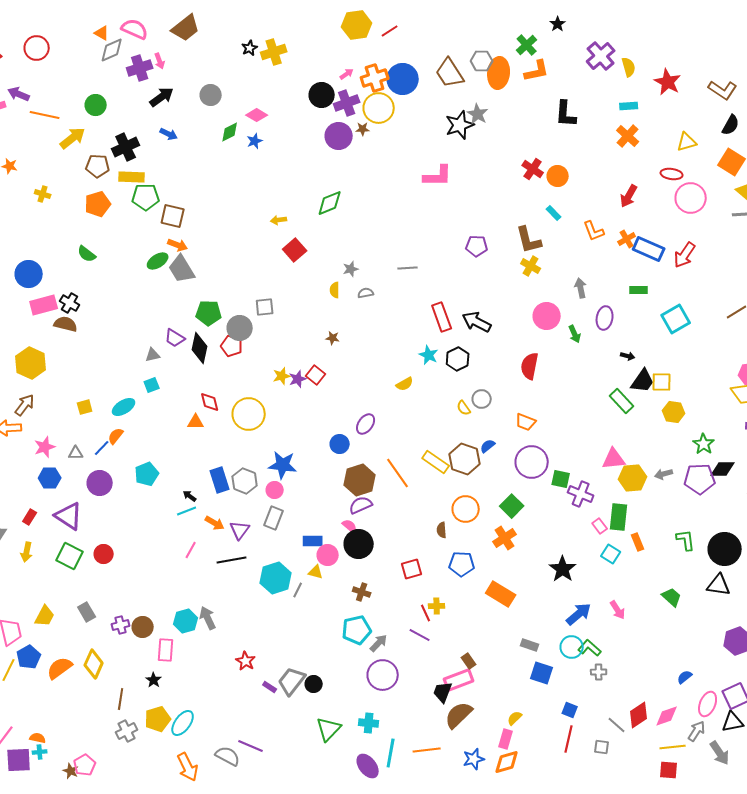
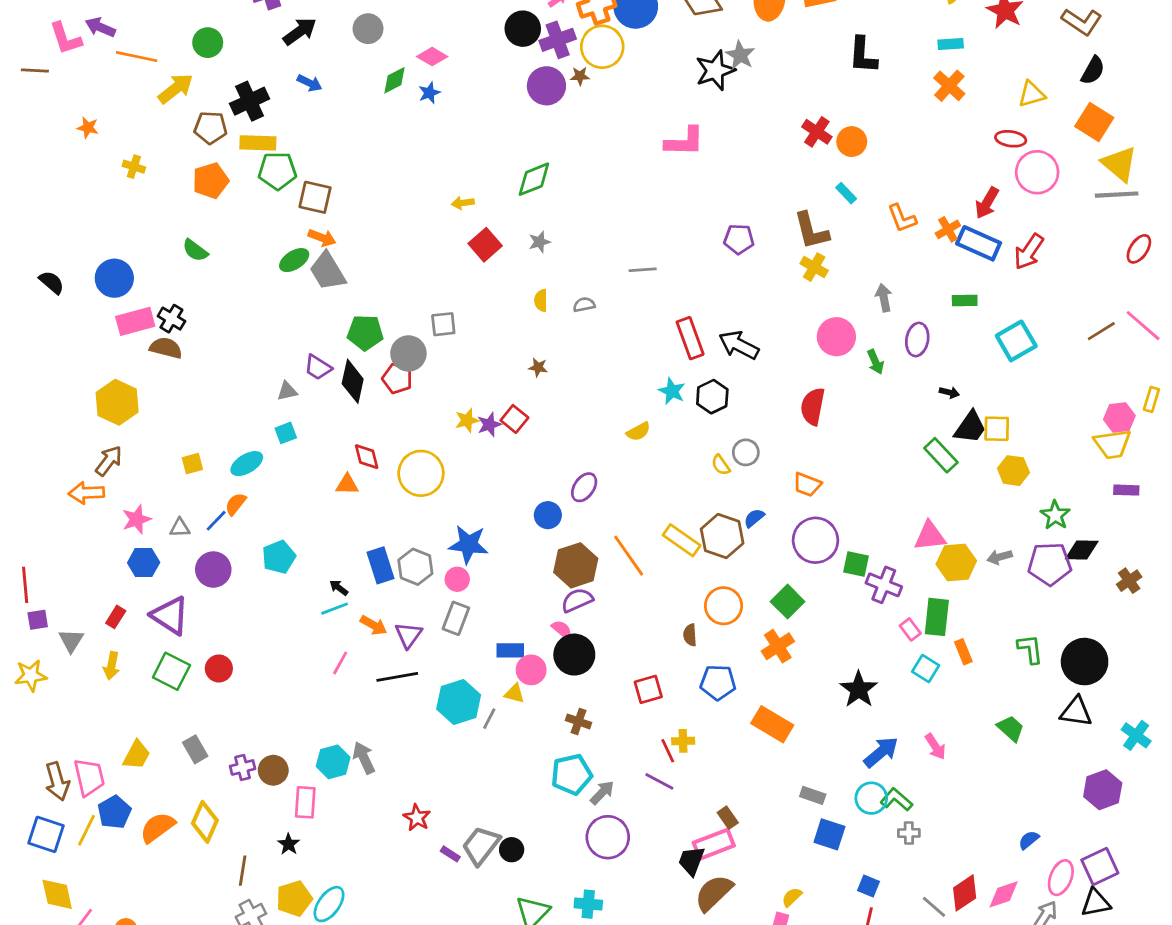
red arrow: (629, 196) -> (987, 203), moved
gray star: (351, 269) -> (539, 242), moved

